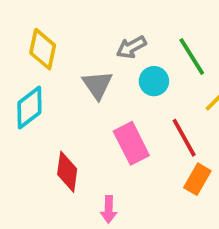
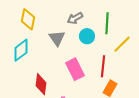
green line: (192, 57) -> (107, 23), turned 35
red line: (184, 138) -> (103, 66), turned 35

